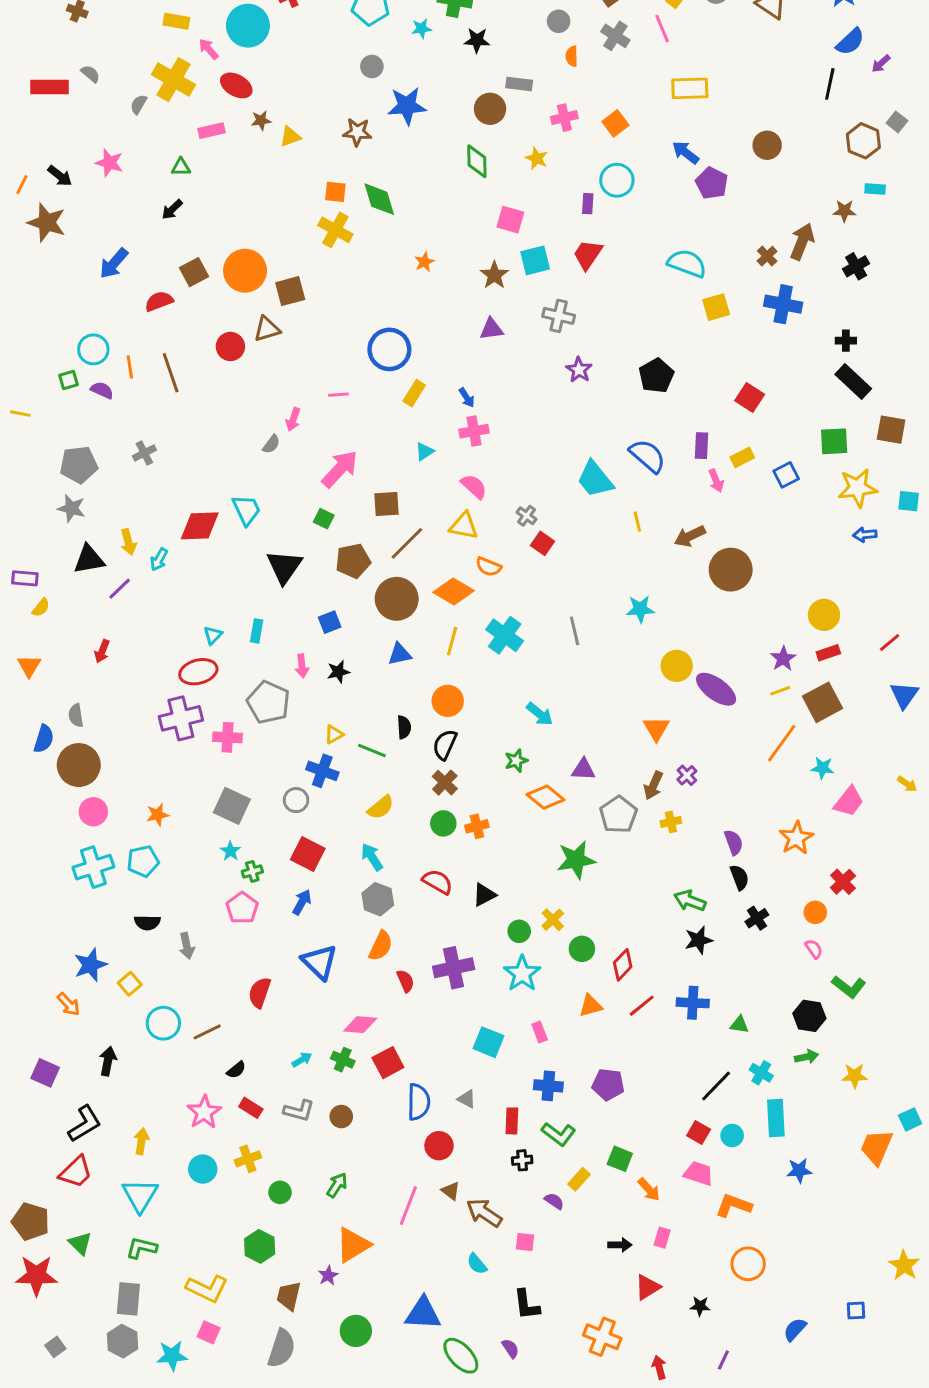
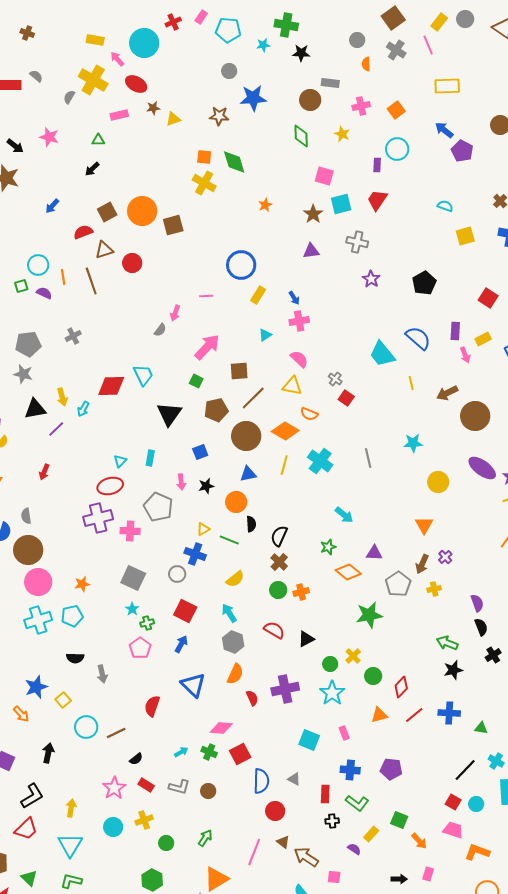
blue arrow: (114, 263) -> (52, 206), size x0.7
cyan semicircle: (687, 263) -> (445, 206), size x0.6
brown triangle: (267, 329) -> (104, 250), moved
purple ellipse: (716, 689) -> (482, 468), moved
orange circle: (448, 701) -> (236, 502), moved
pink circle: (93, 812) -> (38, 582), size x1.4

